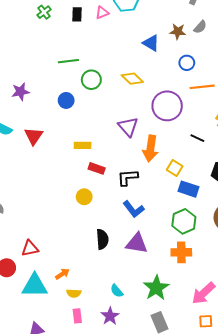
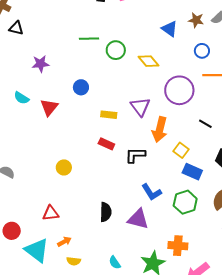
green circle: (91, 80) -> (116, 50), moved
blue circle: (66, 100) -> (81, 87), moved
yellow rectangle: (83, 145) -> (109, 115), moved
yellow circle: (84, 197) -> (64, 167), moved
blue L-shape: (134, 209) -> (152, 192), moved
red triangle: (30, 248) -> (51, 213), moved
orange cross: (181, 252) -> (178, 246), moved
cyan triangle: (35, 286) -> (37, 250), turned 32

